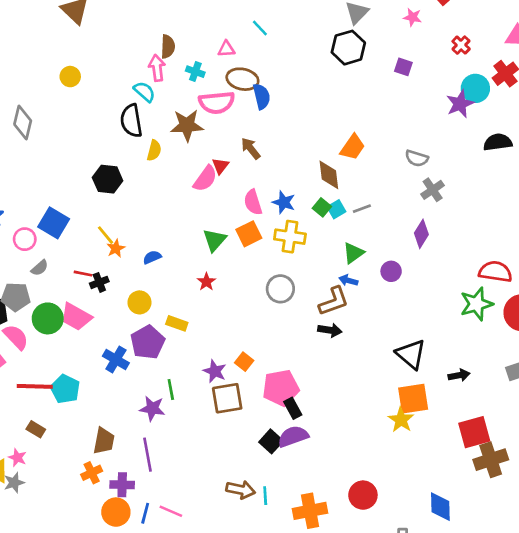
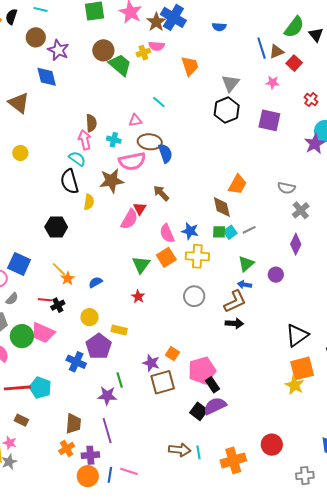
purple square: (403, 67) -> (269, 120), size x1.6
green square: (322, 207) -> (219, 232), turned -32
black triangle: (411, 354) -> (297, 335), turned 50

